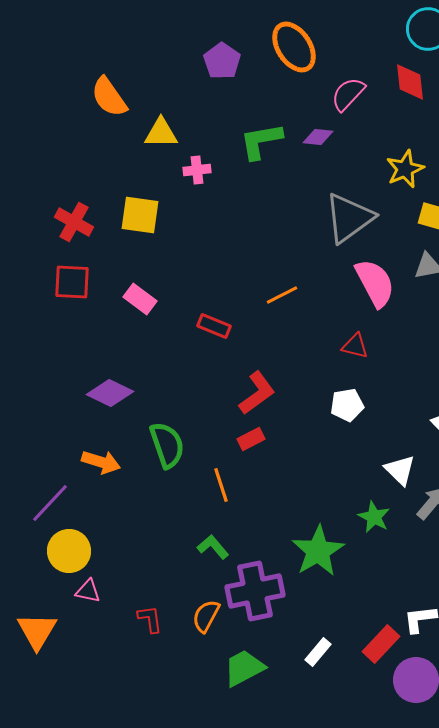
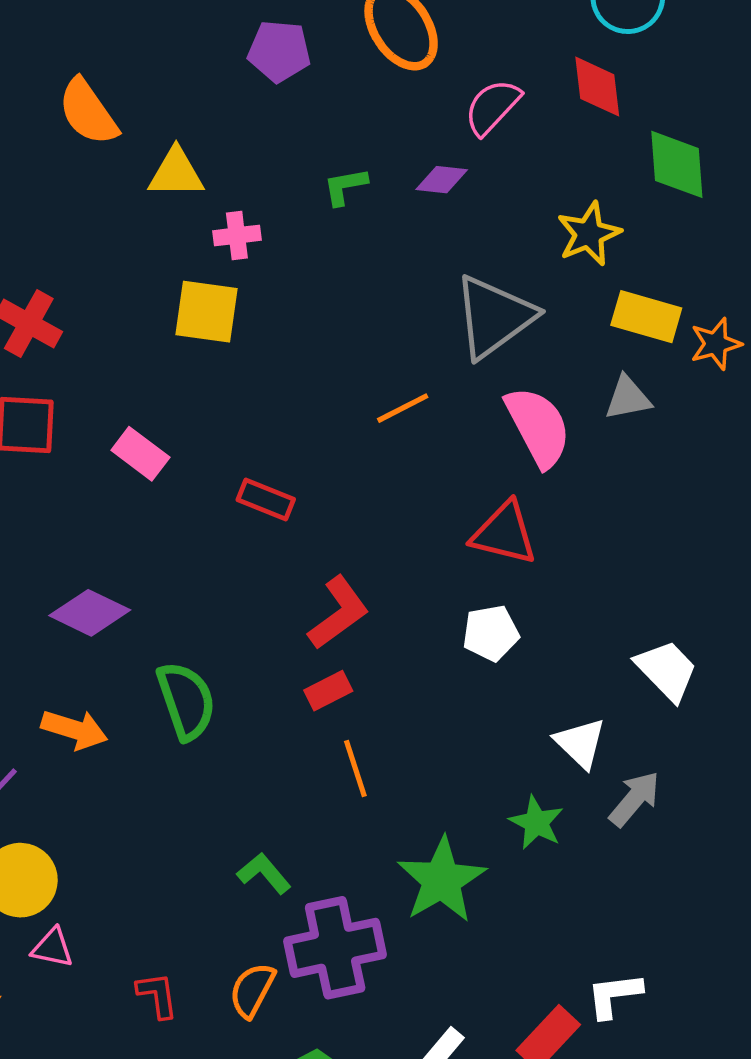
purple pentagon: (222, 61) -> (279, 51), turned -30
green L-shape: (261, 141) -> (345, 186), size x0.6
yellow square: (140, 215) -> (206, 312), moved
orange line: (282, 295) -> (403, 408), moved
red triangle: (355, 346) -> (504, 533), size x1.5
orange line: (221, 485) -> (355, 768), moved

